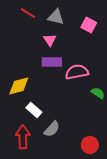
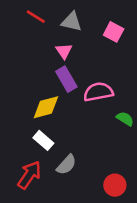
purple rectangle: (52, 62) -> (66, 79), turned 60
yellow diamond: (19, 86) -> (46, 107), moved
red arrow: (23, 137) -> (29, 175), turned 35

